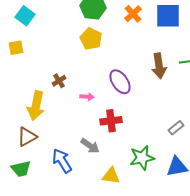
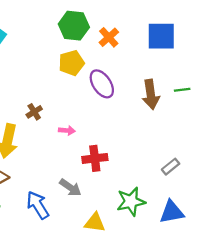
orange cross: (133, 14) -> (109, 37), moved
yellow pentagon: (91, 39) -> (72, 63), turned 30
purple ellipse: (120, 82) -> (102, 84), moved

